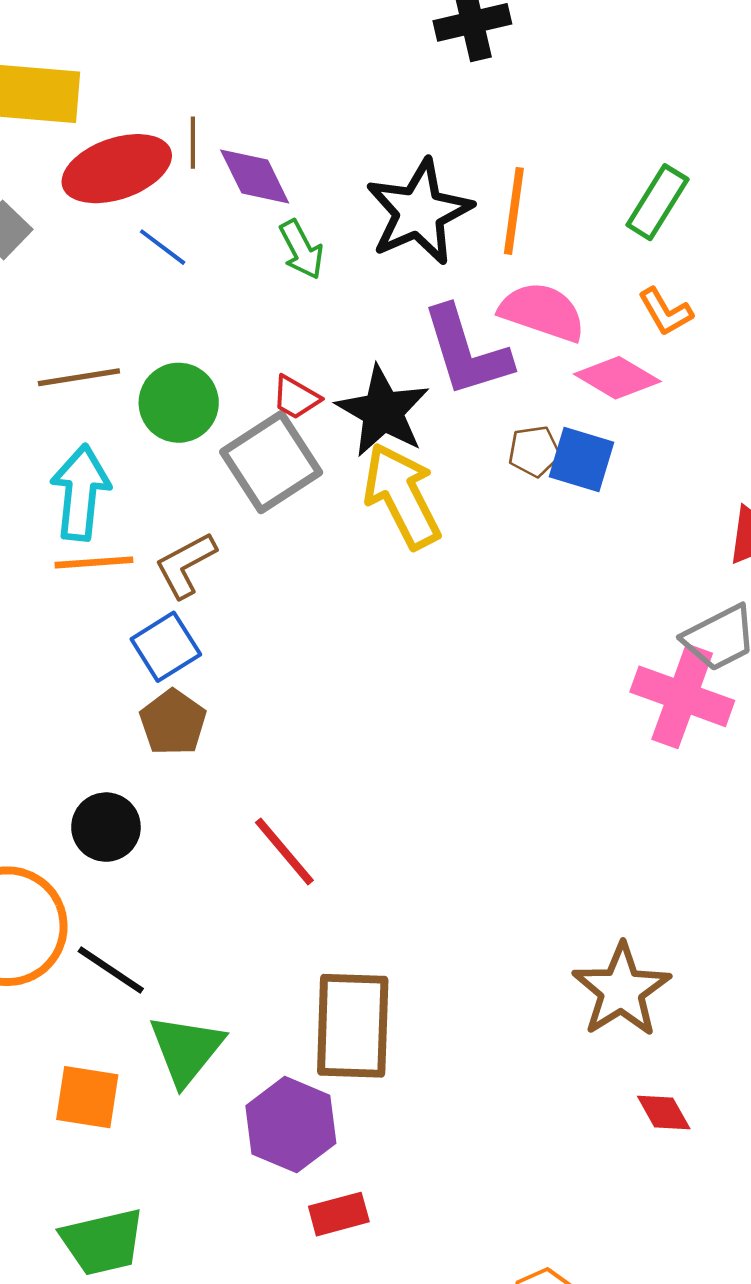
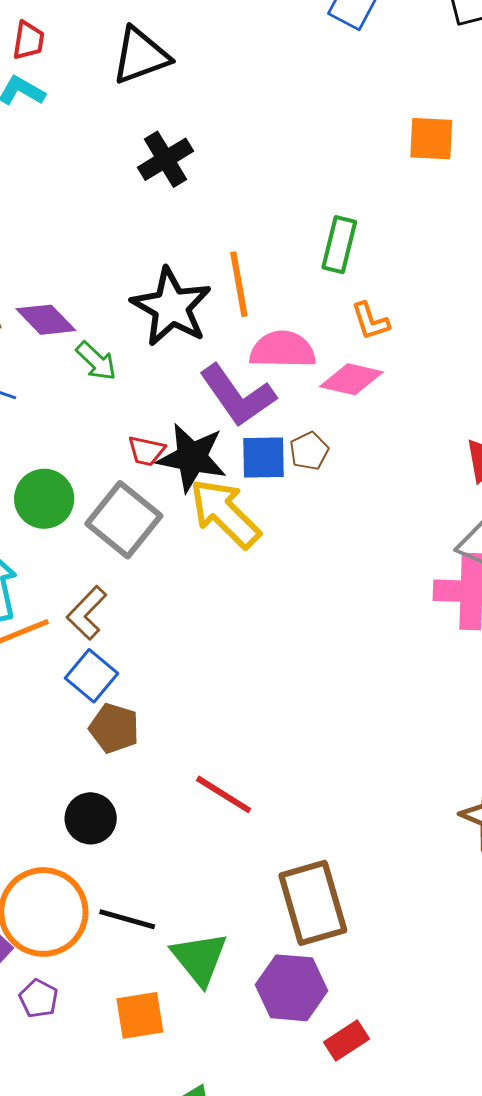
orange L-shape: (665, 312) -> (370, 321), turned 30
red trapezoid: (296, 397) -> (146, 451), moved
blue square: (581, 459) -> (264, 457), moved

